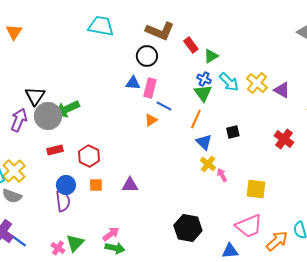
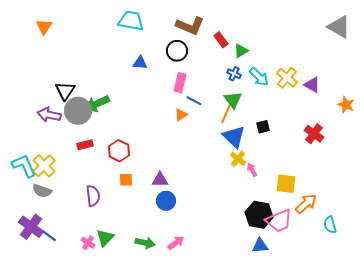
blue triangle: (133, 83) -> (140, 63), moved
green triangle: (203, 93) -> (233, 100), moved
purple arrow: (19, 120) -> (49, 115), turned -100
blue triangle: (204, 142) -> (234, 137), size x1.4
blue circle: (66, 185) -> (166, 201), moved
black hexagon: (188, 228) -> (259, 215), moved
pink arrow: (111, 234) -> (176, 243), moved
orange arrow: (277, 241) -> (306, 204), moved

